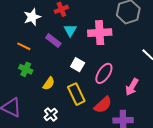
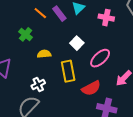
pink cross: (100, 33) -> (106, 18), size x0.7
orange line: (24, 46) -> (40, 13), moved
yellow semicircle: (49, 83) -> (44, 54), turned -144

